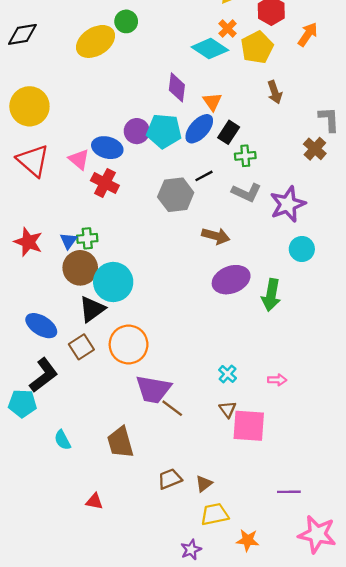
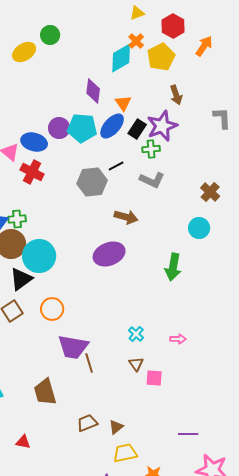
yellow ellipse: (96, 41) -> (24, 52), size x0.7
cyan diamond: (210, 49) -> (121, 58), turned -64
brown cross: (315, 149) -> (210, 192), moved
purple star: (288, 204) -> (162, 126), moved
purple ellipse: (231, 280) -> (109, 254), moved
orange circle: (129, 344) -> (52, 309), size x0.7
brown line: (172, 408) -> (89, 363), turned 36
pink square: (249, 426) -> (154, 378), size x0.6

